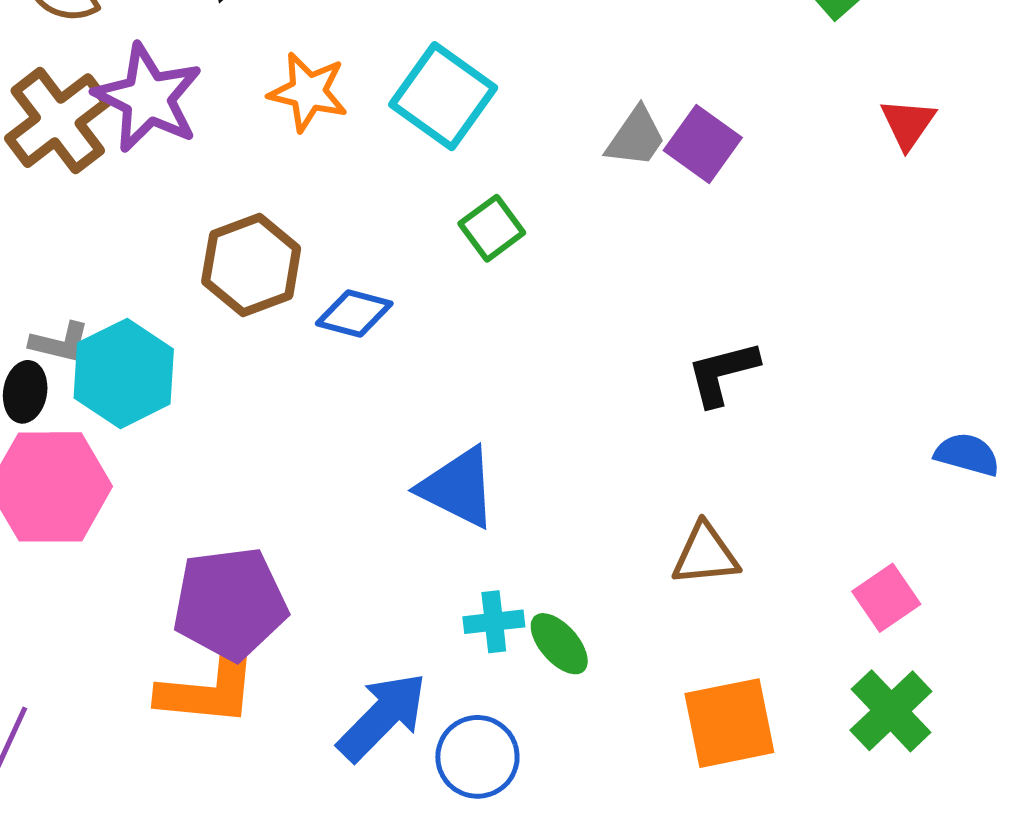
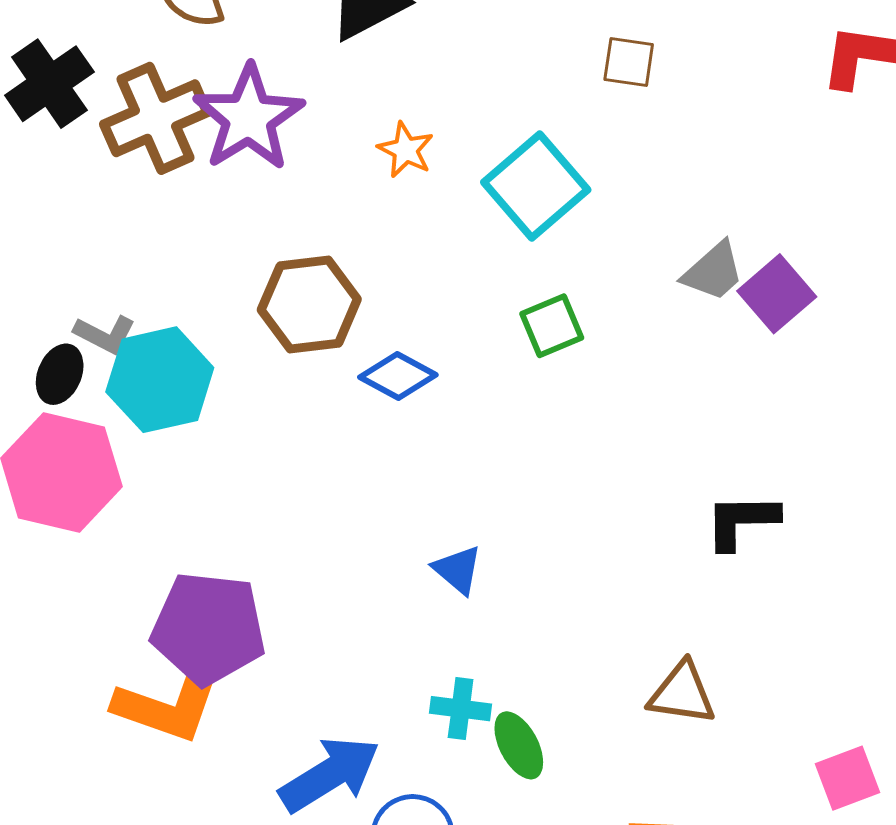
orange star: (308, 92) -> (406, 150), size x0.7
blue triangle: (458, 488) -> (458, 570), size x0.6

